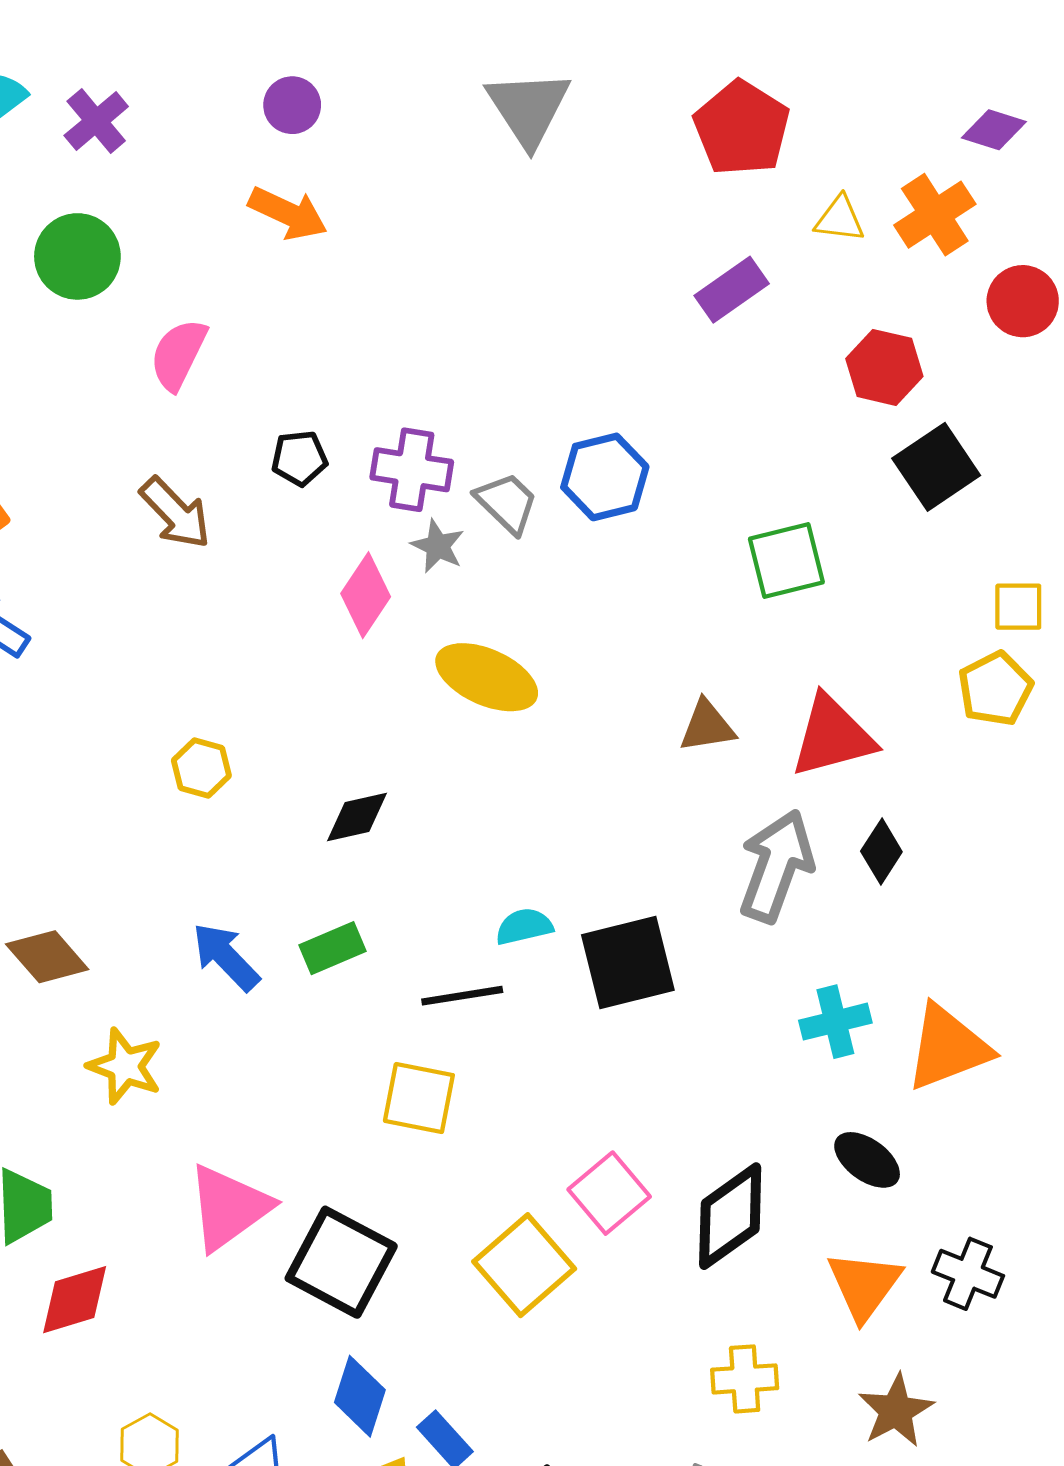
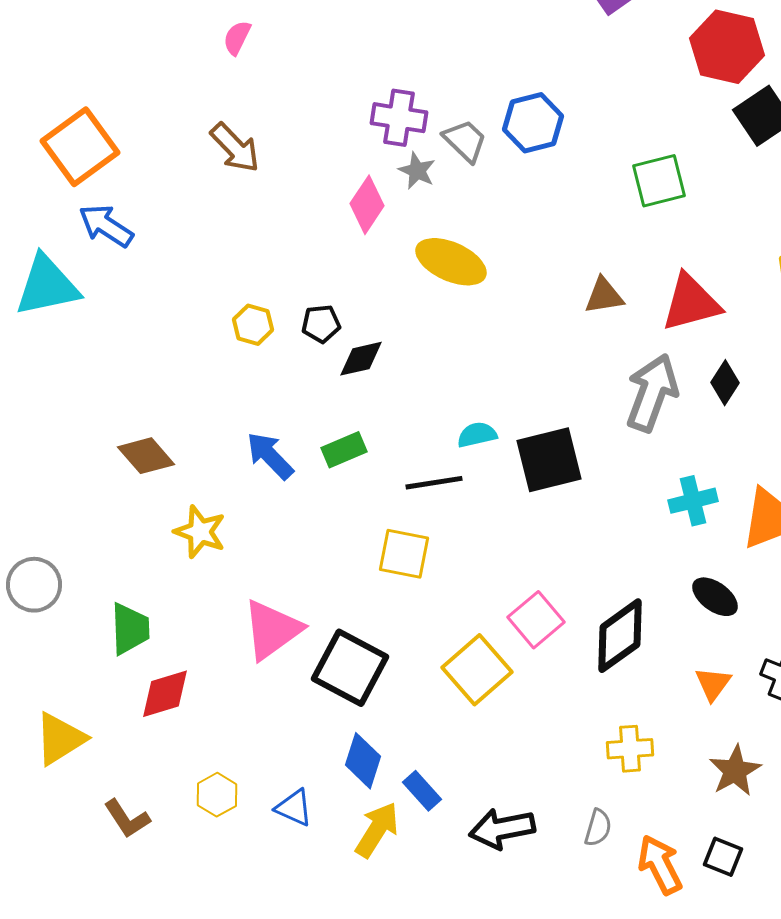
pink semicircle: (178, 354) -> (237, 38), size x0.7
red hexagon: (884, 367) -> (727, 47), size x1.4
black pentagon: (299, 458) -> (321, 324), moved
orange triangle: (864, 1285) -> (713, 684), size x0.7

